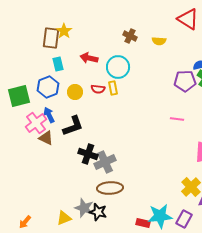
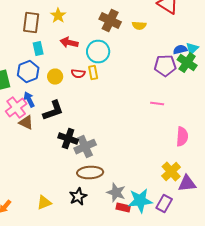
yellow star: (64, 31) -> (58, 16), moved
brown cross: (130, 36) -> (110, 21), size x1.5
gray star: (84, 208) -> (116, 193), moved
black star: (98, 212) -> (78, 197), turned 30

